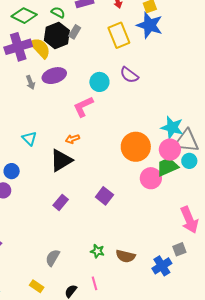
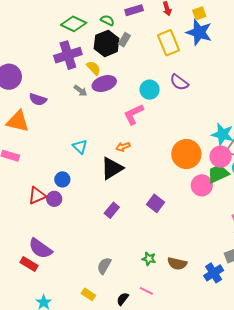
yellow semicircle: (40, 48) -> (94, 68), moved, size x0.7
gray arrow: (30, 82) -> (81, 91), turned -32
pink line: (94, 283) -> (146, 291), turned -48

